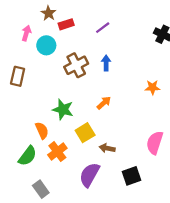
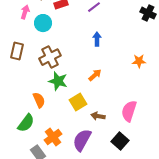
brown cross: (76, 65) -> (50, 57), moved
pink semicircle: (155, 143) -> (129, 111), moved
orange cross: (57, 152) -> (53, 137), moved
black square: (131, 176) -> (120, 141), turned -30

